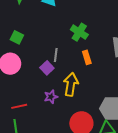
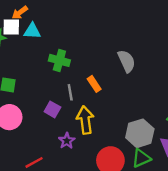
green cross: (79, 32) -> (59, 60), moved
gray line: (56, 55) -> (70, 92), moved

